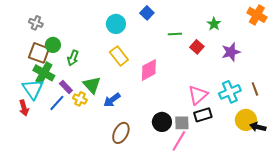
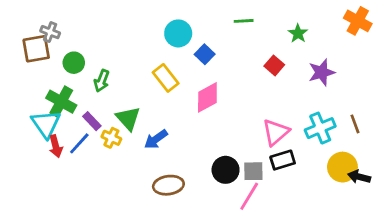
blue square: (147, 13) -> (205, 54), moved
cyan circle: (116, 24) -> (178, 33), moved
green line: (175, 34) -> (244, 21), moved
brown square: (39, 53) -> (36, 49), moved, turned -30
red arrow: (24, 108) -> (56, 146), moved
brown ellipse: (121, 133) -> (168, 185), turned 55

